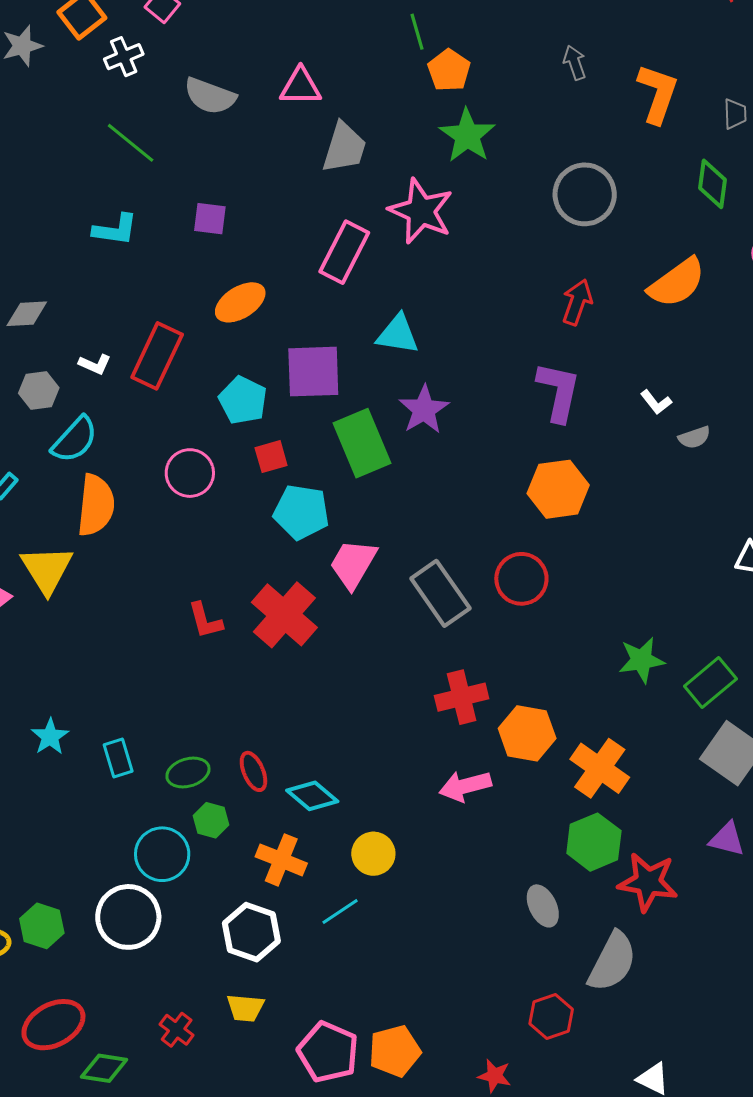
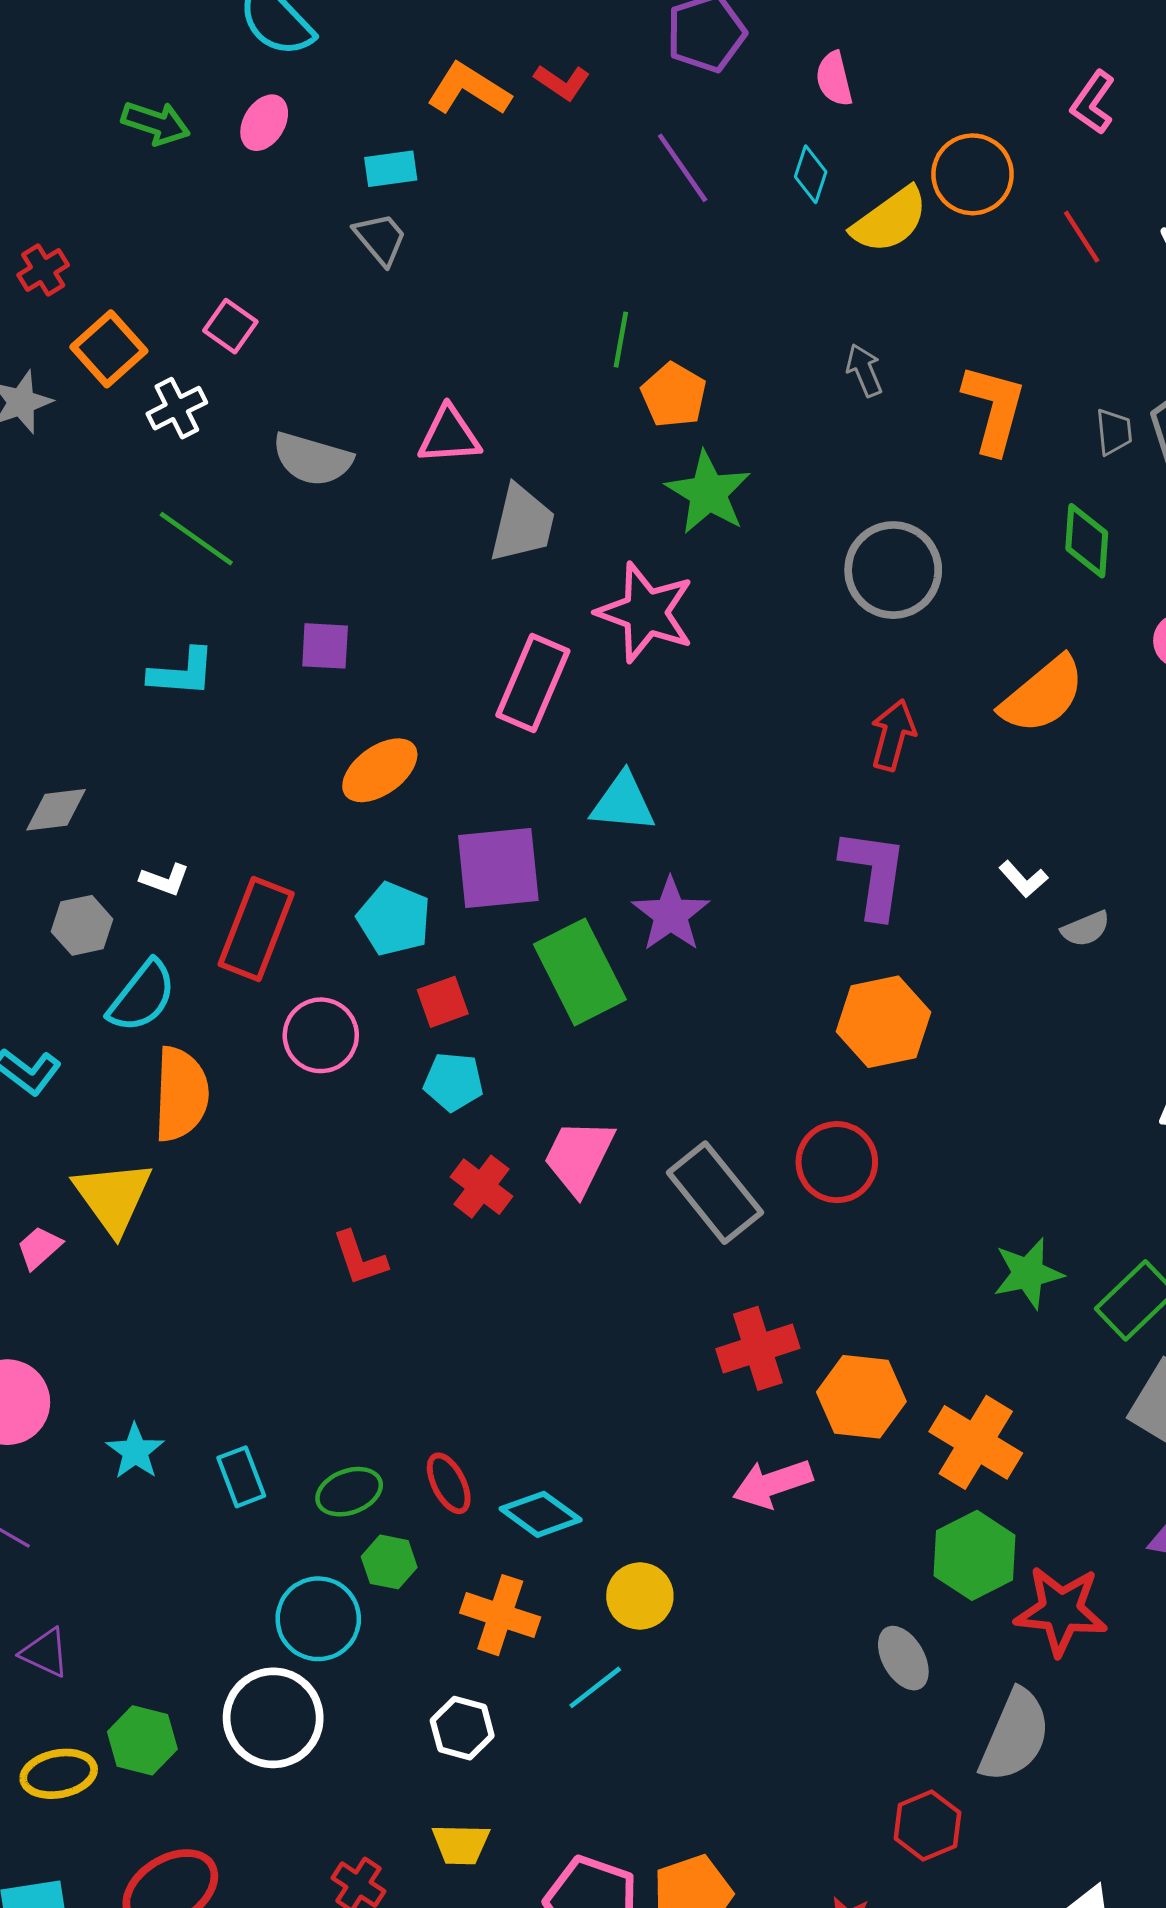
green line: (417, 32) -> (621, 340), turned 30
red rectangle: (157, 356) -> (256, 929), moved
cyan pentagon: (301, 512) -> (453, 1082), moved, size x0.7
red cross: (284, 615) -> (481, 1187), moved, size x0.6
white hexagon: (251, 932) -> (462, 1728), size x0.7

